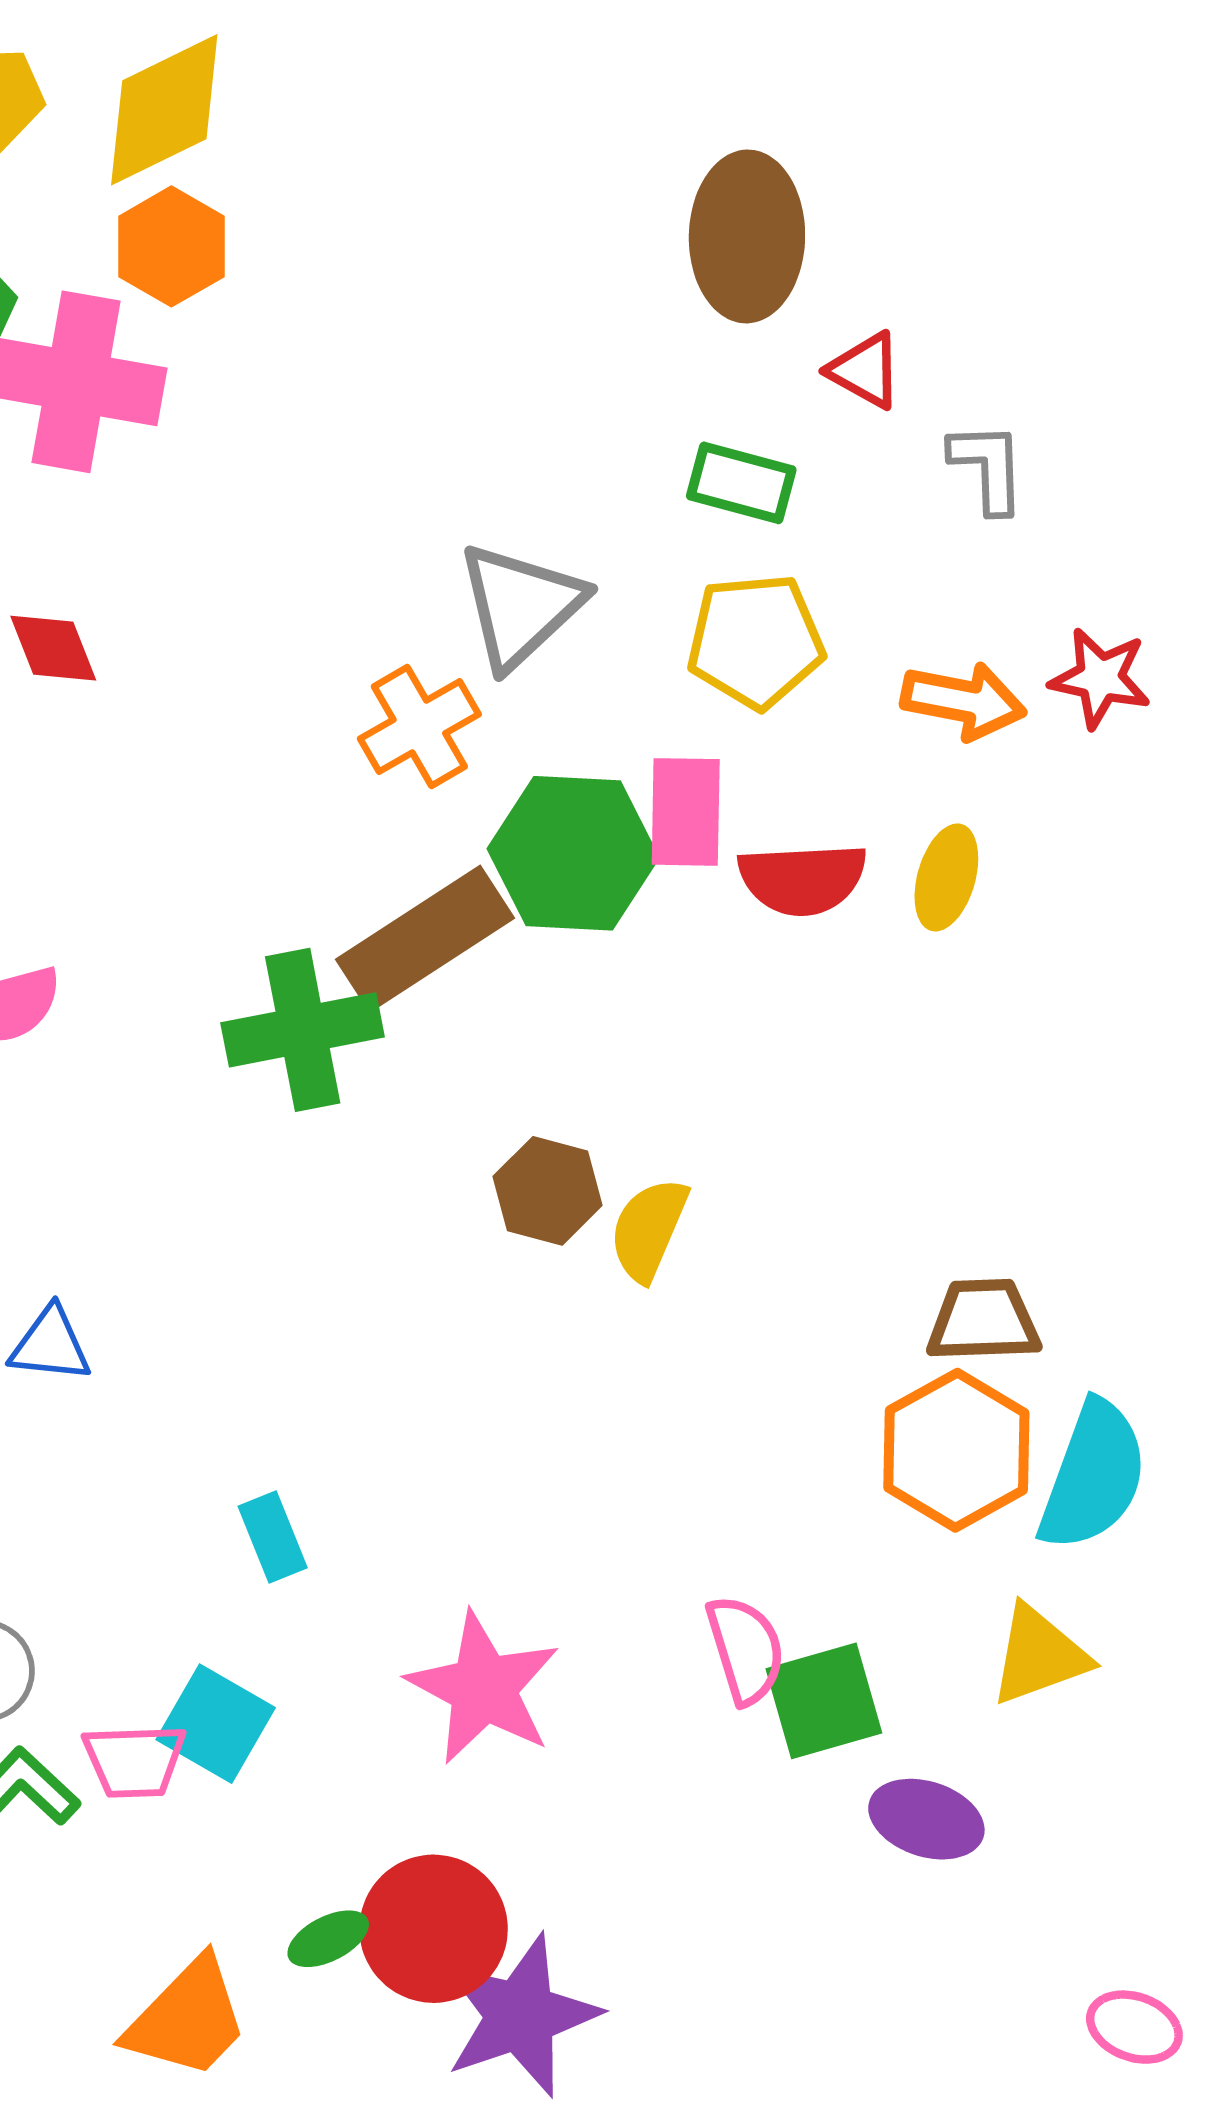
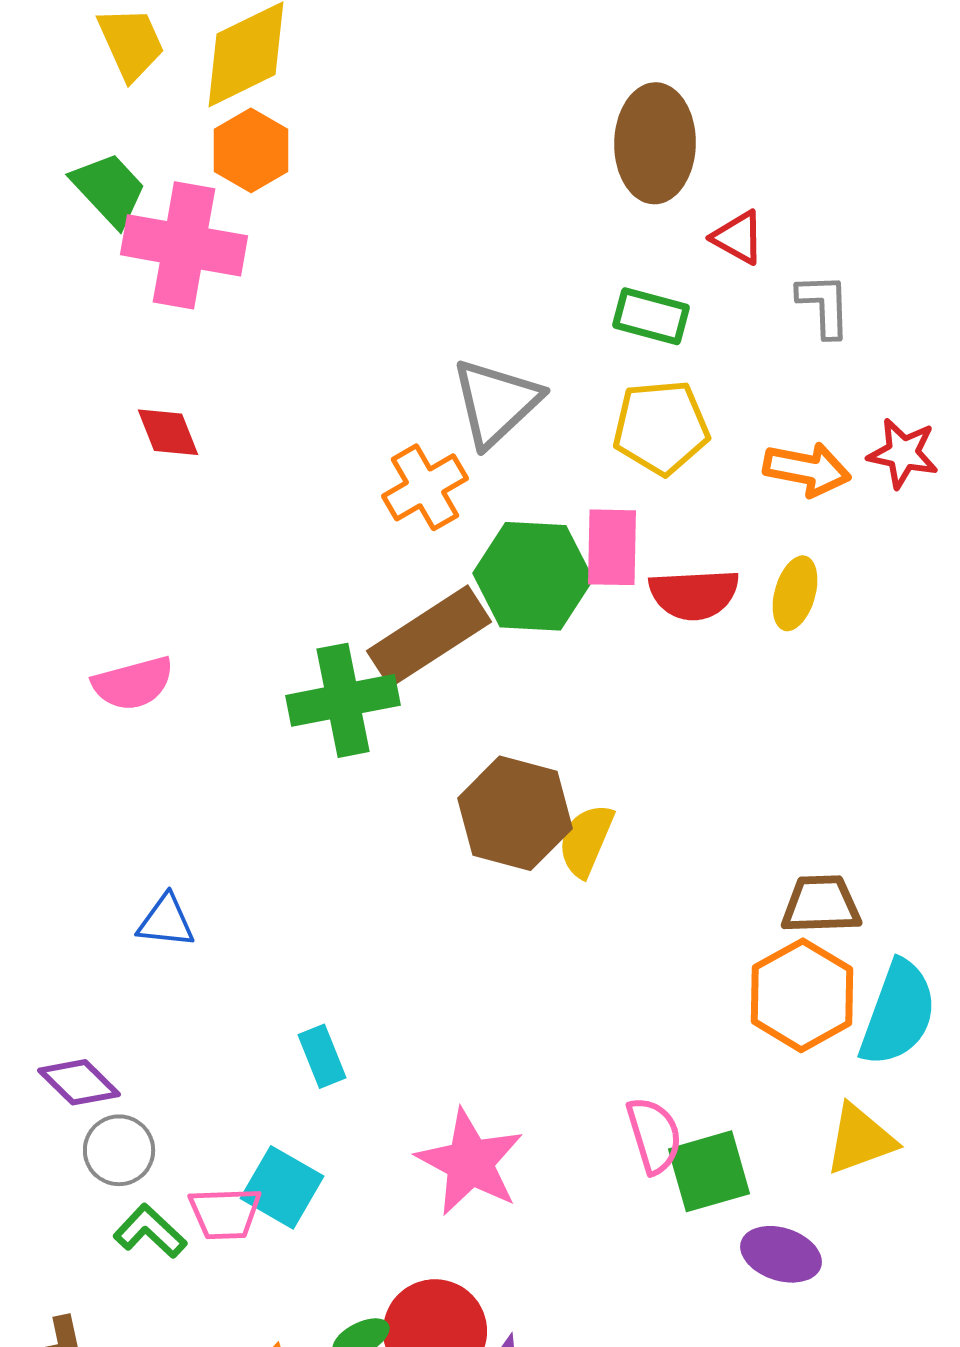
brown hexagon: (548, 1191) -> (515, 813), size x1.5

